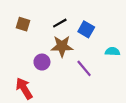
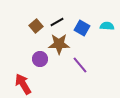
brown square: (23, 24) -> (36, 26), moved, turned 32
cyan semicircle: (112, 52) -> (107, 26), moved

